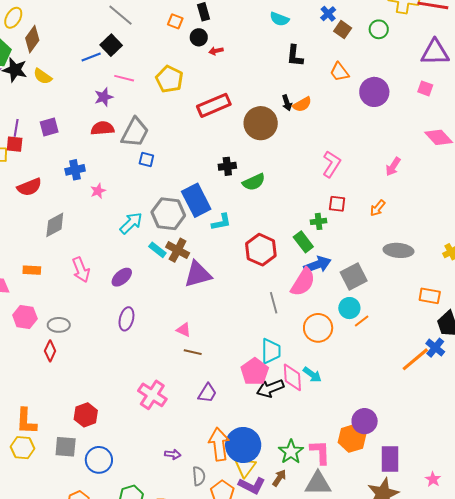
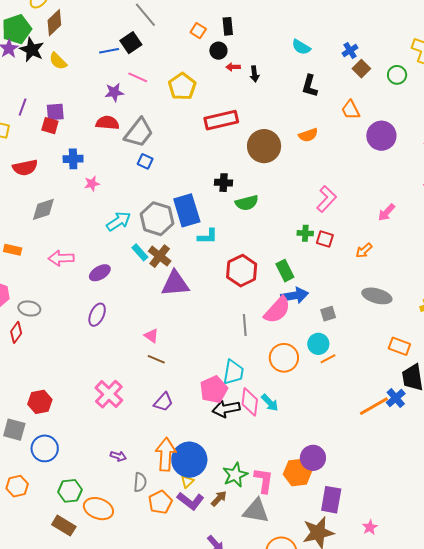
black arrow: (287, 103) -> (255, 74), moved
red square: (15, 144) -> (50, 126), moved
green cross: (319, 221) -> (305, 233), moved
pink arrow: (81, 270) -> (61, 258), turned 100
gray square: (354, 277) -> (328, 314), size x0.6
yellow triangle: (245, 467) -> (187, 482), size x0.6

